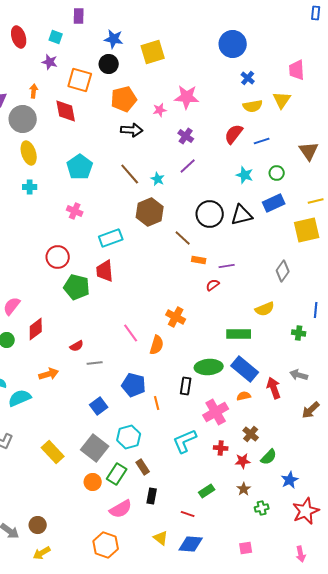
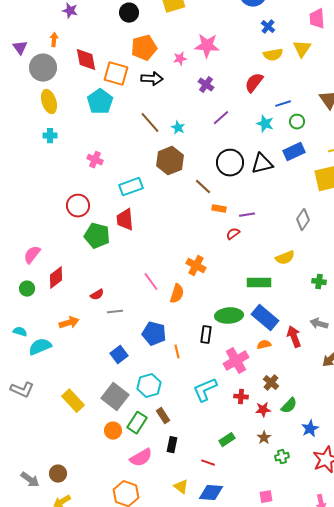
orange square: (80, 80) -> (116, 74), moved
blue line: (262, 141) -> (283, 104), moved
purple line: (188, 166) -> (221, 118), moved
cyan pentagon: (80, 167) -> (100, 102), moved

